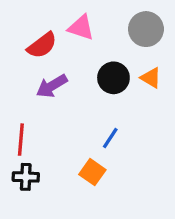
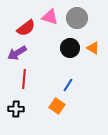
gray circle: (146, 29) -> (77, 18), moved
purple arrow: (52, 86) -> (17, 53), moved
red line: (21, 140) -> (24, 79), moved

